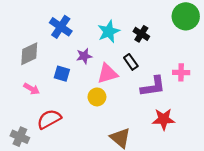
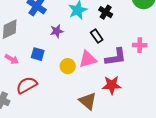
blue square: (62, 74) -> (38, 54), moved
pink triangle: (107, 74) -> (88, 59), moved
red star: (164, 119) -> (112, 85), moved

